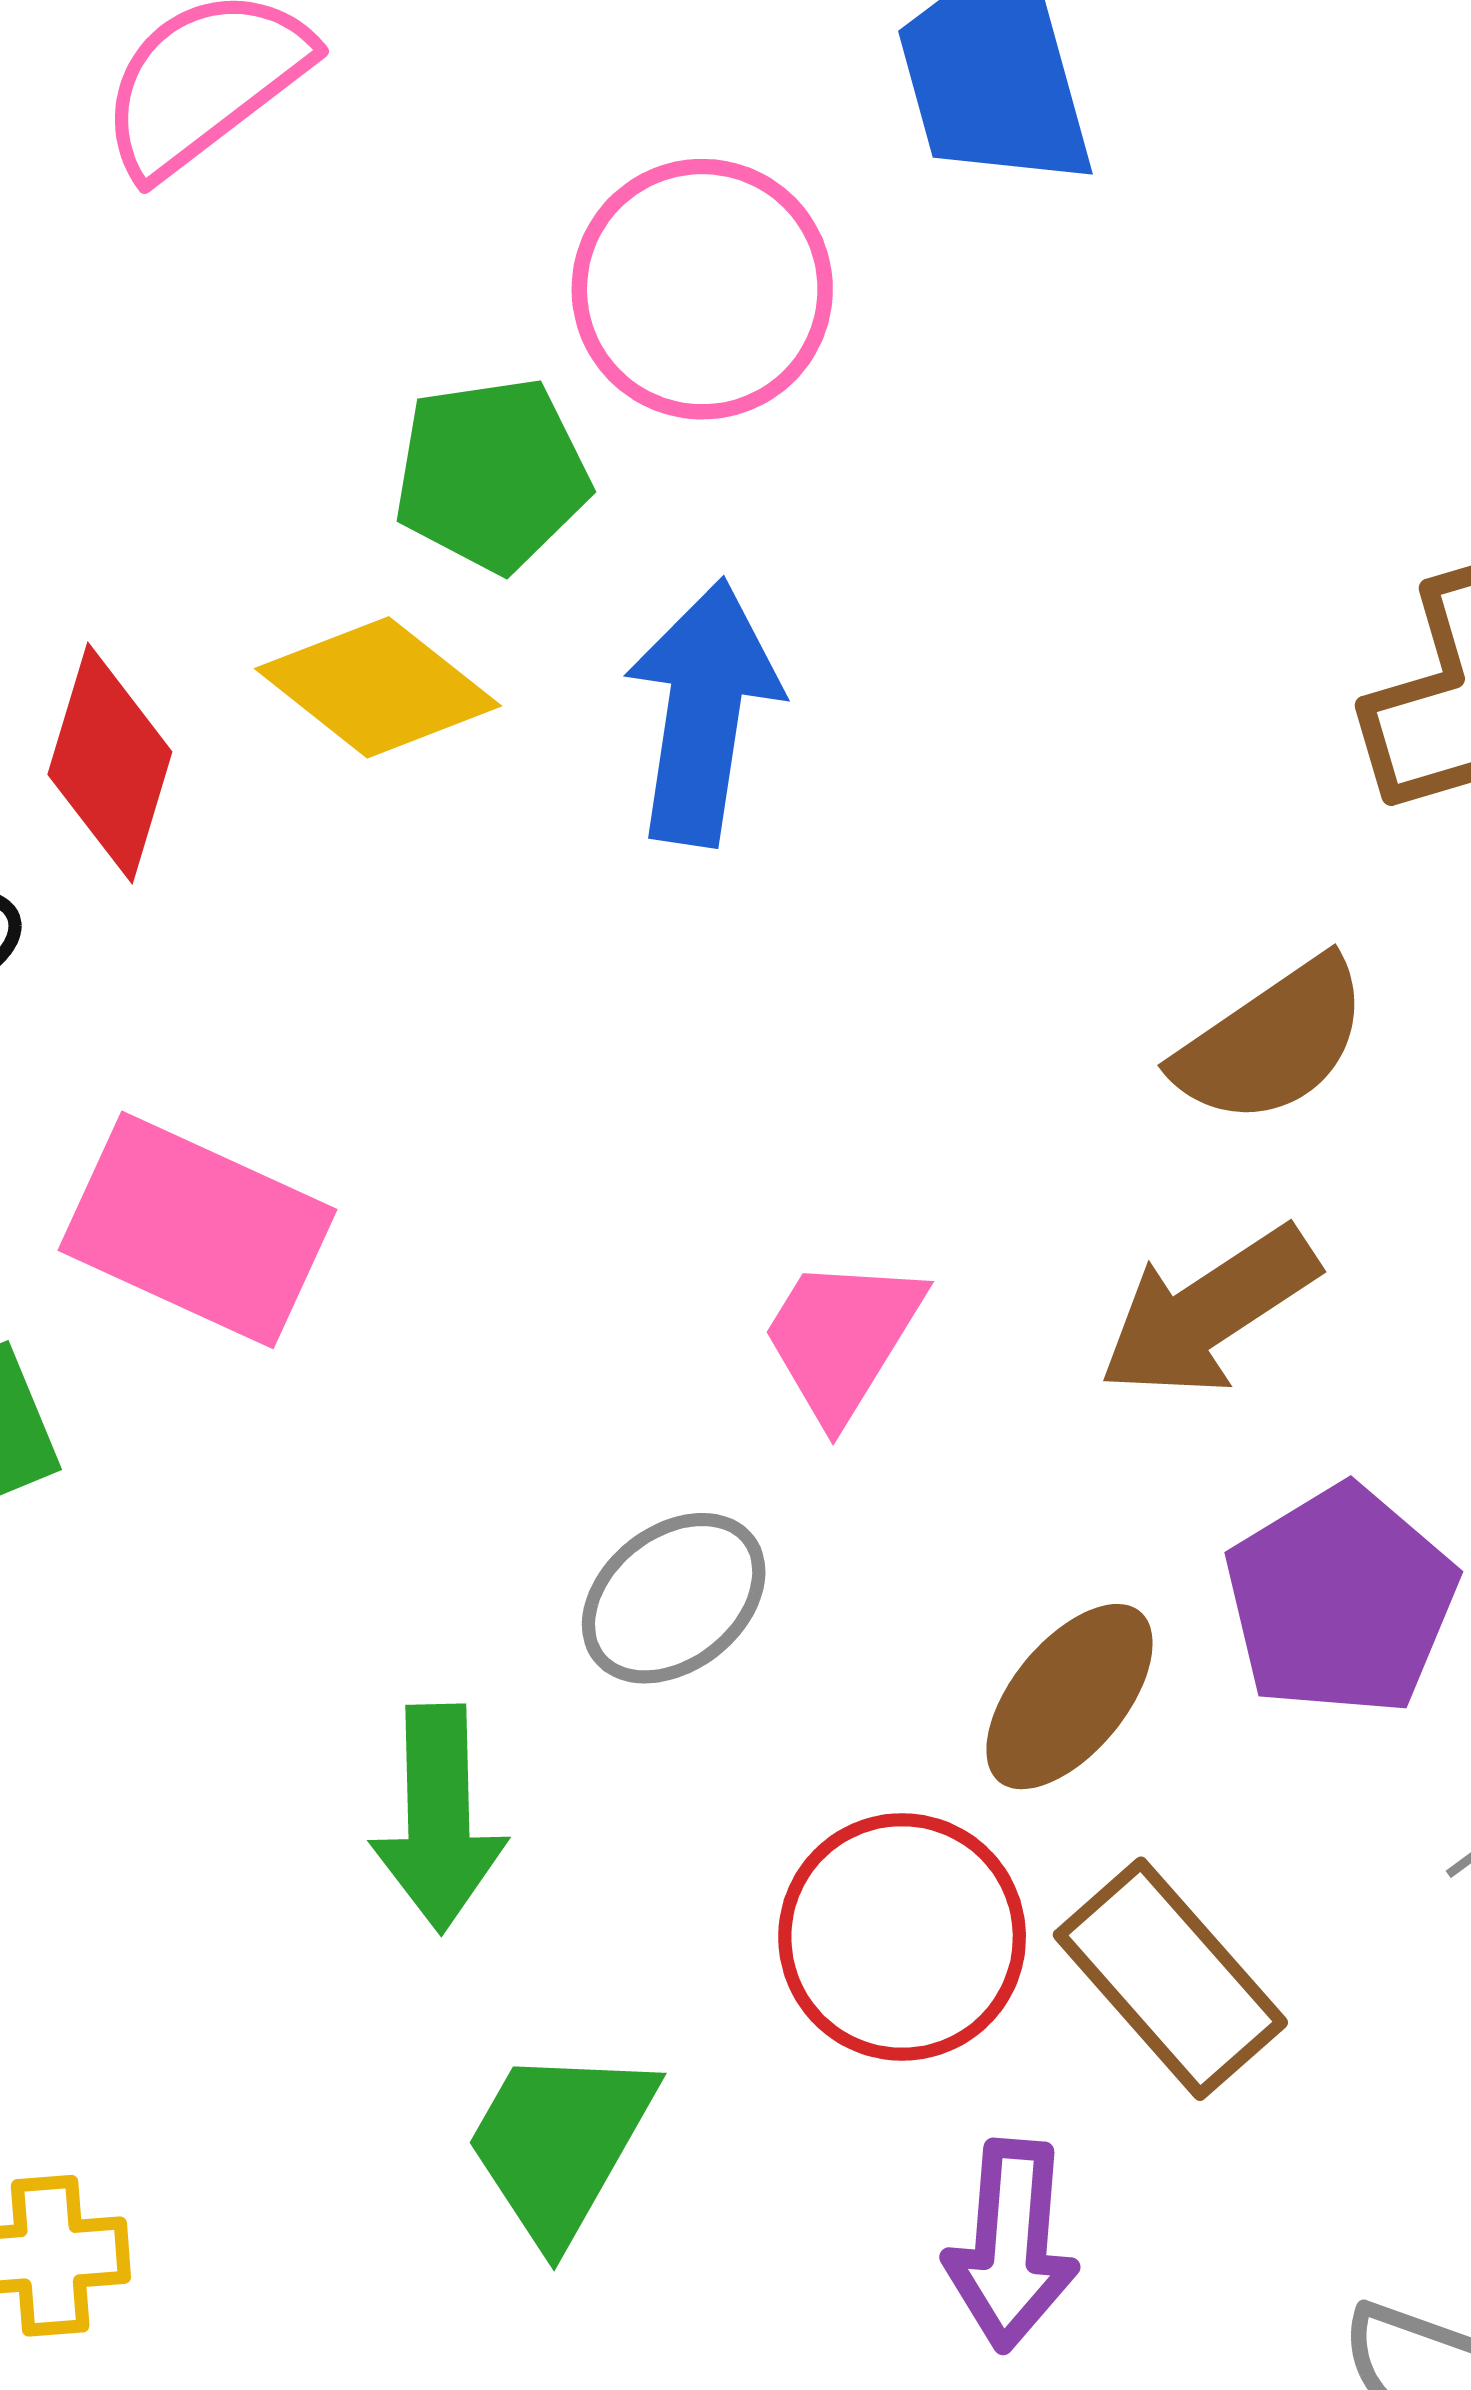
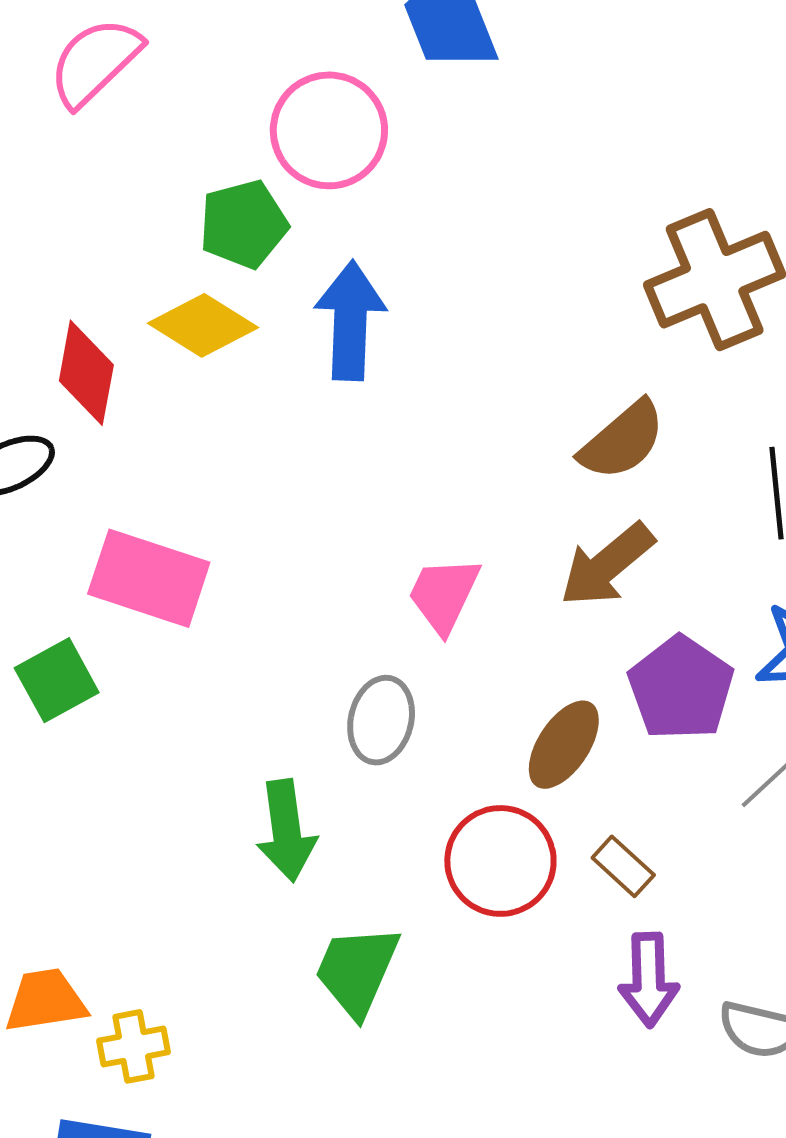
gray ellipse: (674, 1598) -> (381, 720), turned -32
brown rectangle: (1170, 1979) -> (623, 866), size x0.6
purple arrow: (1011, 2245) -> (649, 980), moved

